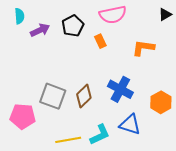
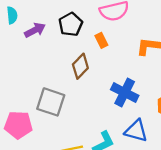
brown diamond: (84, 96) -> (80, 66), moved

